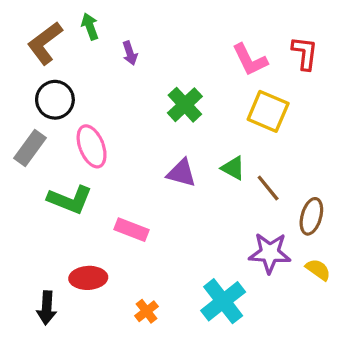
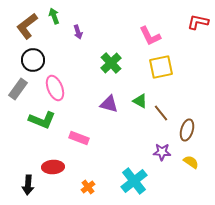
red L-shape: (305, 53) -> (198, 22), moved, turned -85
yellow square: (268, 111) -> (161, 67), turned -35
purple star: (270, 253) -> (162, 152), size x0.7

